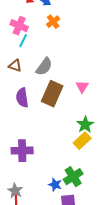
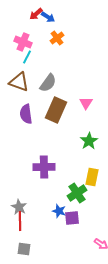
brown triangle: (15, 66) -> (19, 82), size x1.5
yellow rectangle: (82, 141) -> (92, 177), moved, turned -36
purple cross: (22, 151) -> (44, 167), moved
blue star: (55, 185) -> (59, 211), moved

